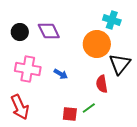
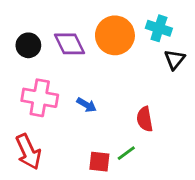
orange circle: (97, 44) -> (115, 35), moved
black triangle: (120, 64) -> (175, 59), moved, size x0.7

